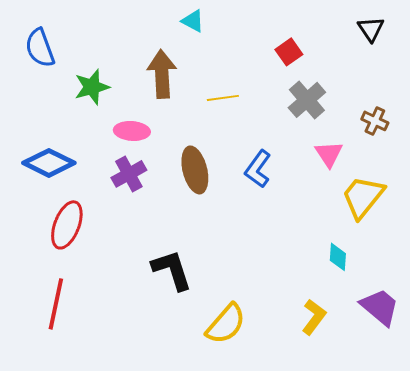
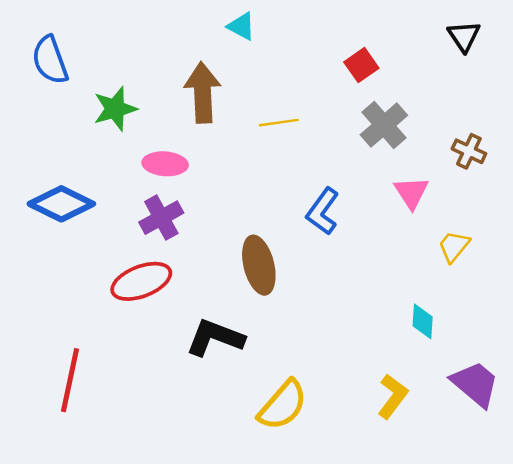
brown ellipse: (195, 170) -> (259, 265), moved
yellow trapezoid: (363, 197) -> (454, 246), size x0.6
red ellipse: (67, 225) -> (141, 281), moved, turned 48
black L-shape: (172, 270) -> (215, 338), turned -51

